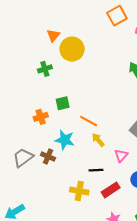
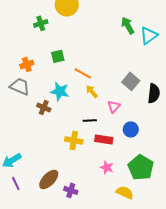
orange cross: (41, 117) -> (27, 64), moved
gray trapezoid: (23, 158) -> (20, 86), moved, turned 60
red rectangle: (111, 190) -> (104, 139), turned 42

